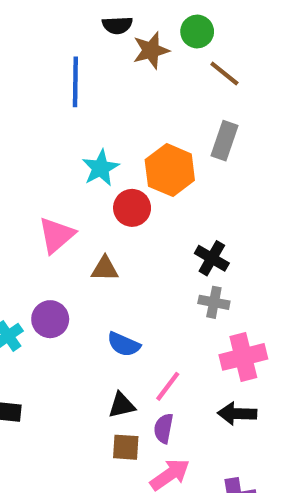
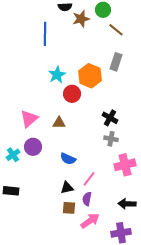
pink triangle: (56, 235) -> (29, 119), moved
black arrow: (237, 414) -> (127, 204), moved

